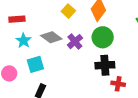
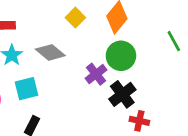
purple cross: (75, 42) -> (96, 74), moved
black cross: (105, 65) -> (122, 94), turned -36

